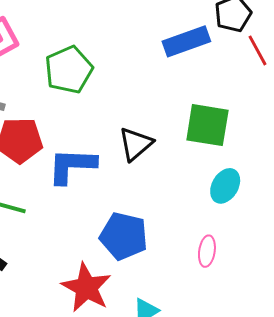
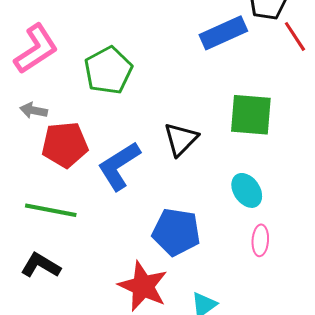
blue L-shape: (72, 166) -> (119, 166), turned -30
cyan ellipse: (225, 186) -> (247, 190), moved, turned -60

